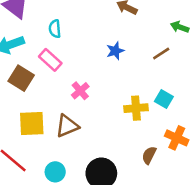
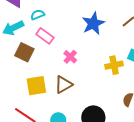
cyan semicircle: (55, 29) -> (38, 15), moved, turned 80
blue star: (115, 51) -> (93, 23), size x1.6

